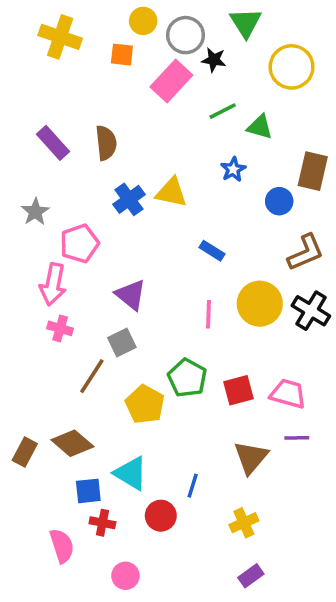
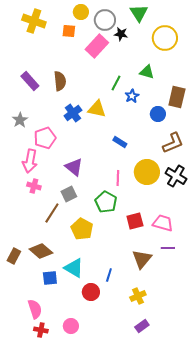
green line: (223, 111) -> (116, 83), moved, turned -35
green pentagon: (187, 378) -> (106, 202), moved
red cross: (102, 523) -> (41, 330), moved

